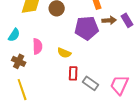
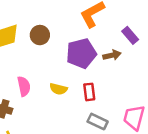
brown arrow: (109, 20) -> (112, 55), moved
red rectangle: (73, 73) -> (89, 92), moved

